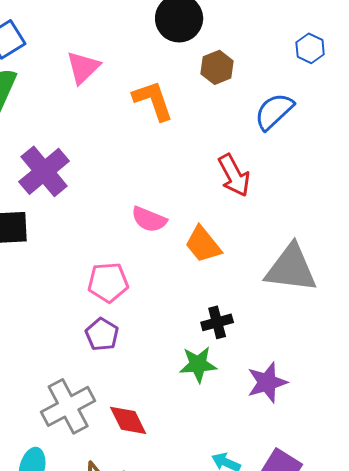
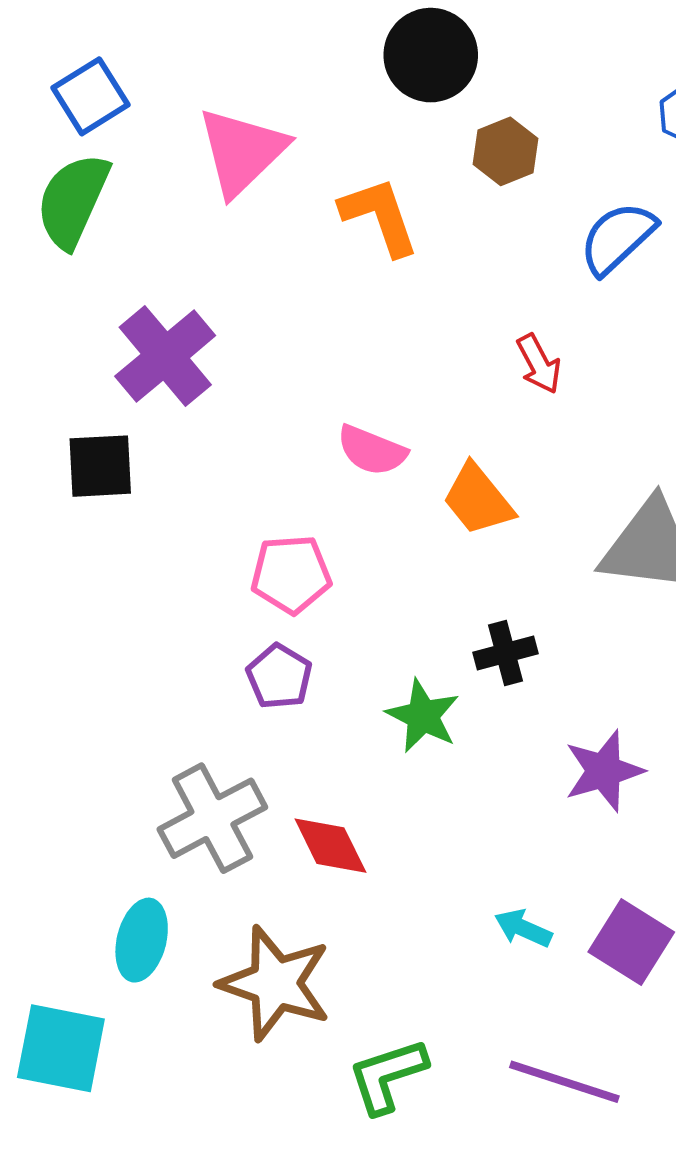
pink triangle: (83, 67) -> (242, 151), size x1.4
red arrow: (234, 175) -> (539, 364), size x0.7
green star: (198, 364) -> (423, 716), moved, turned 30

